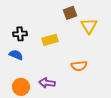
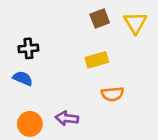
yellow triangle: (89, 26) -> (135, 23), moved
yellow rectangle: (50, 40) -> (97, 60), moved

